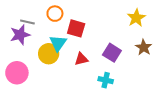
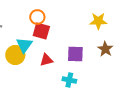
orange circle: (55, 14) -> (37, 17), moved
yellow star: (136, 18) -> (98, 21), turned 30
purple square: (112, 53) -> (75, 54), turned -30

